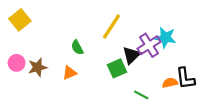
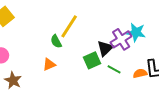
yellow line: (111, 26) -> (69, 26), moved
brown star: (38, 67) -> (13, 80), moved, turned -30
green line: (141, 95) -> (114, 69), moved

